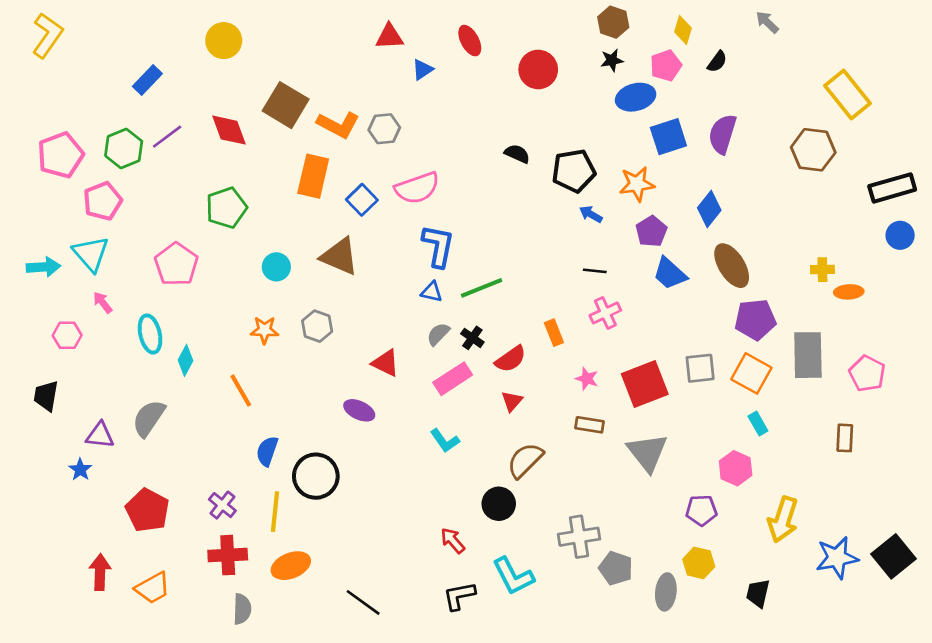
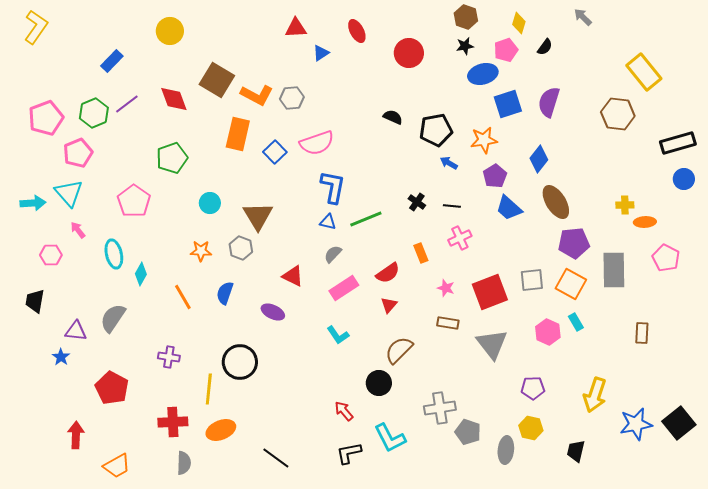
brown triangle: (340, 256) -> (258, 216), moved, turned 36
black cross: (472, 338) -> (417, 202), moved
pink pentagon: (867, 373) -> (666, 258), moved
blue semicircle: (267, 451) -> (225, 293), moved
pink hexagon: (736, 468) -> (548, 332), moved
purple cross: (222, 505) -> (169, 357), moved, turned -30
orange trapezoid: (153, 588) -> (117, 466), moved

